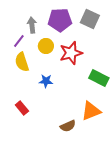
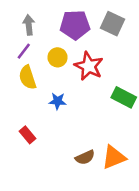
gray arrow: (32, 25) -> (29, 25), moved
red star: (71, 53) -> (89, 66), turned -30
orange triangle: (91, 111) -> (114, 157), moved

